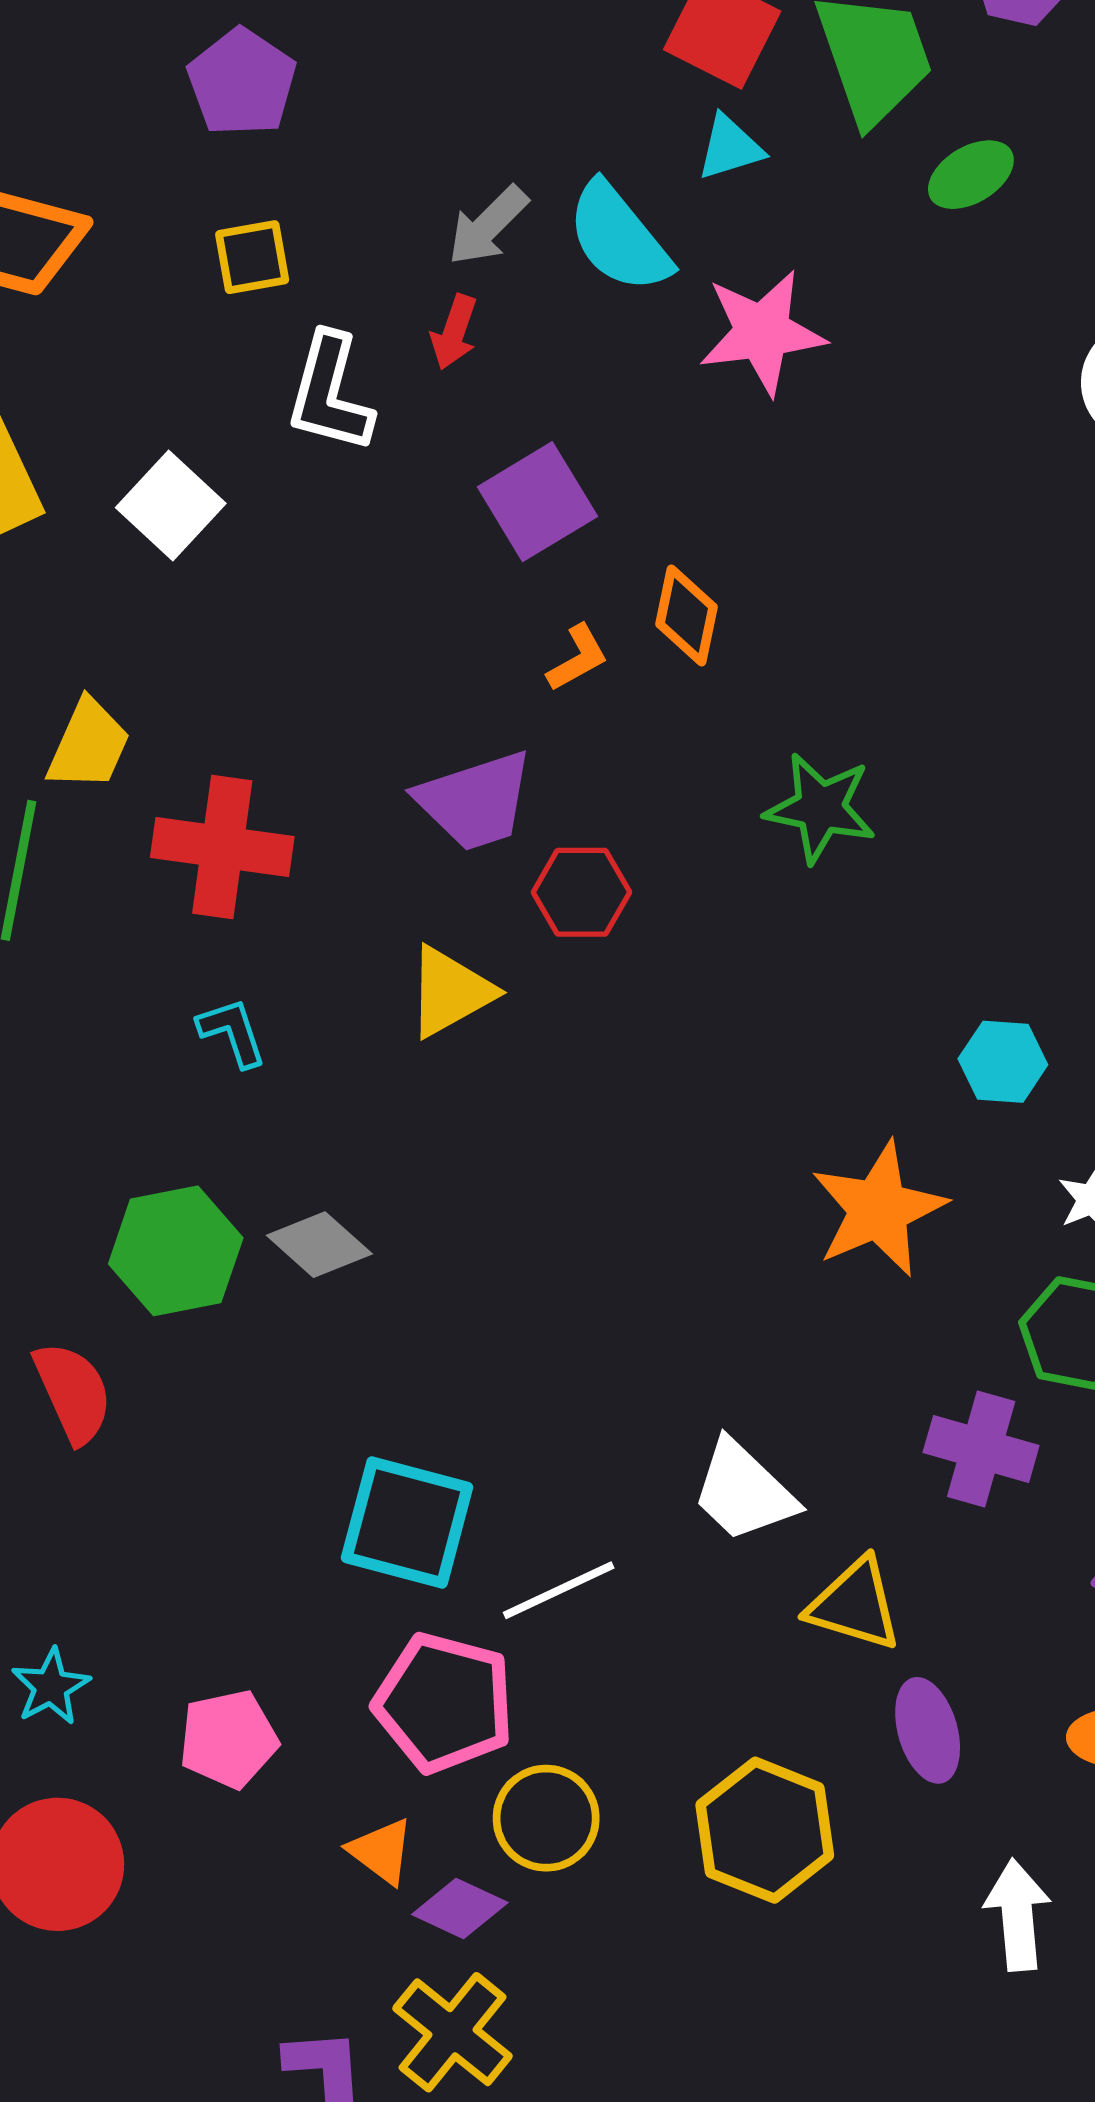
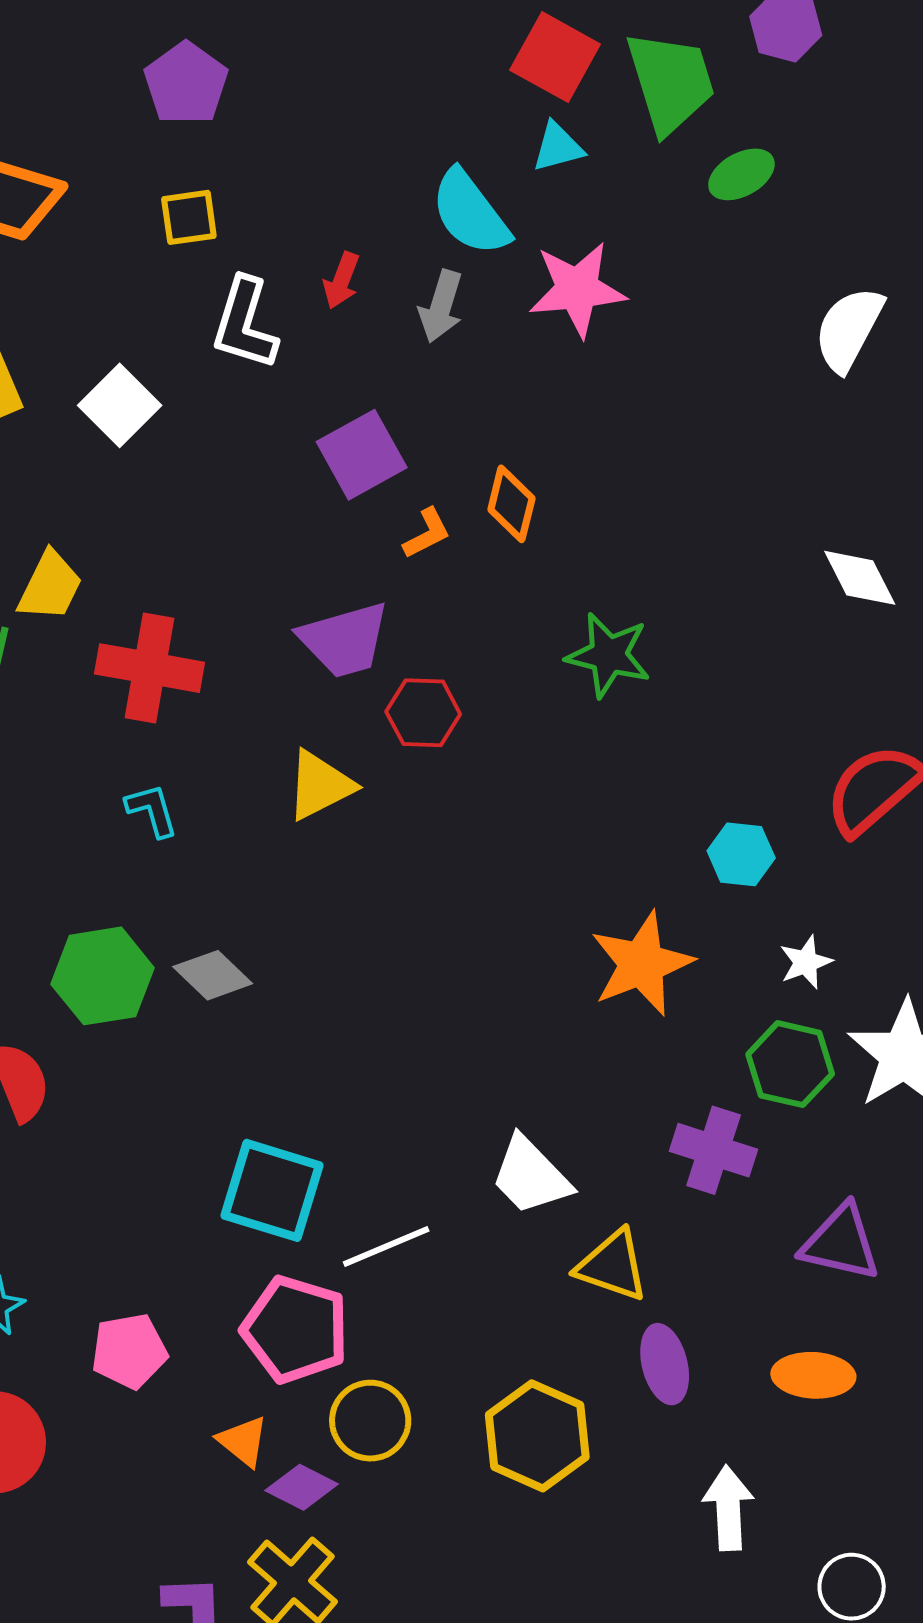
gray arrow: (488, 226) -> (441, 306), moved, turned -30
purple square: (537, 502) -> (362, 455), moved

